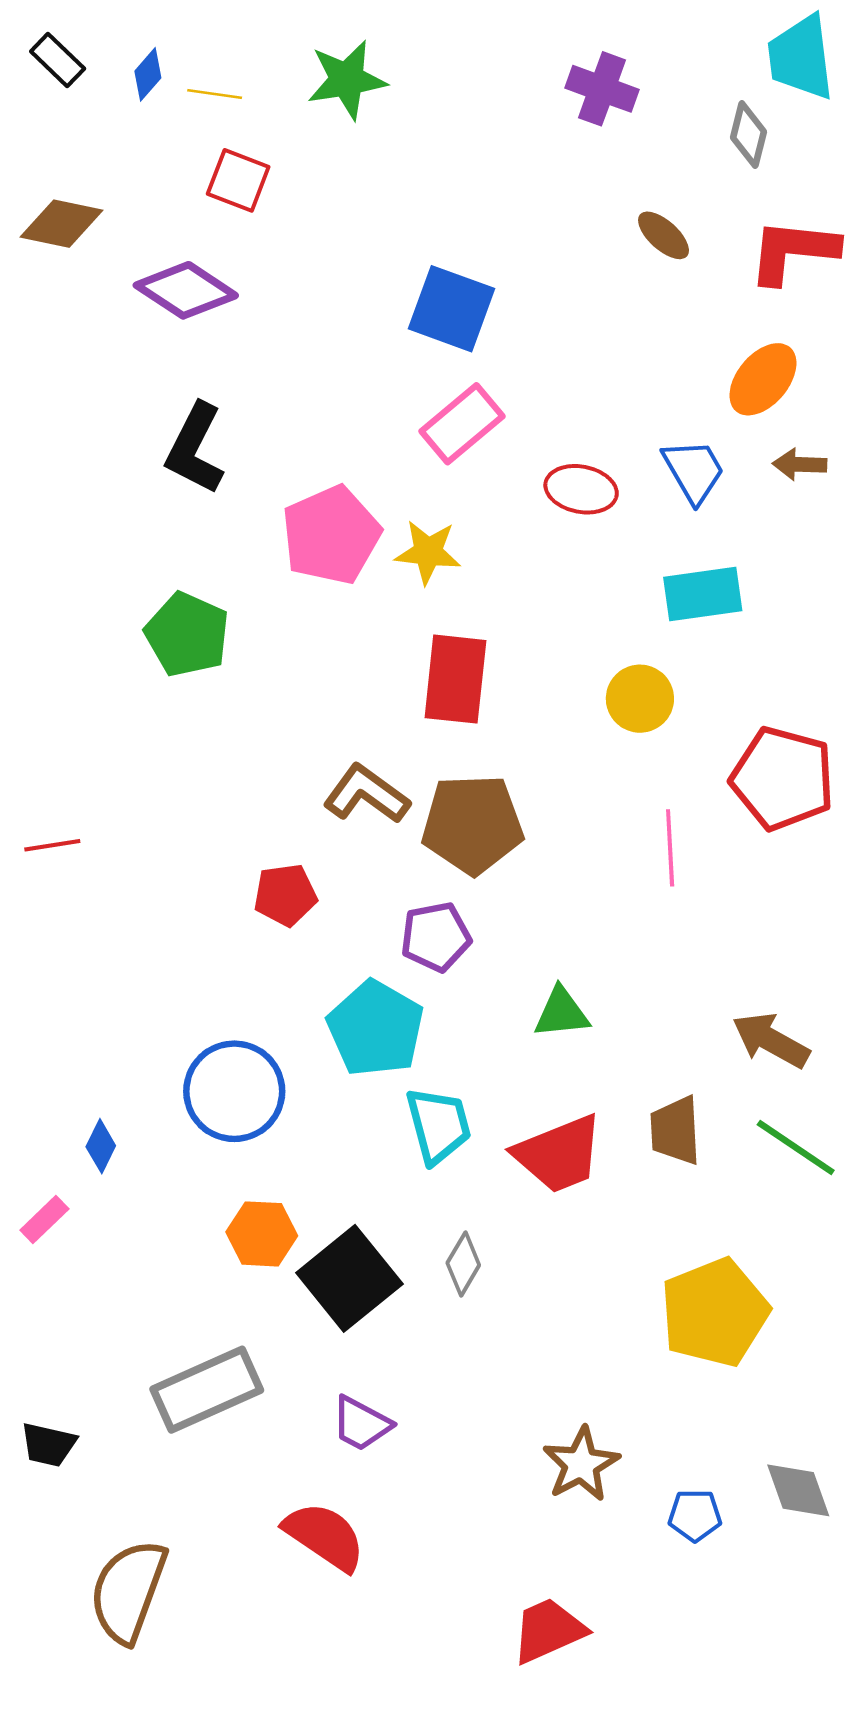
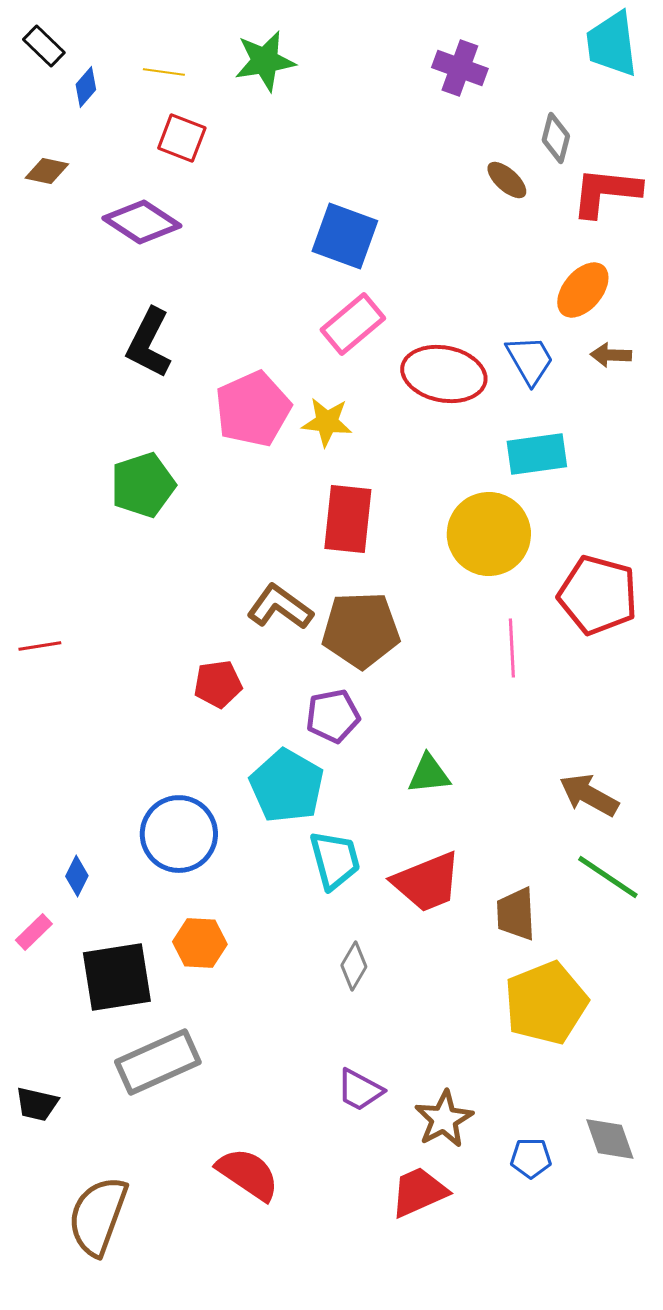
blue diamond: (148, 74) -> (86, 87), moved
gray diamond: (749, 135) -> (556, 138), moved
brown diamond: (62, 224) -> (47, 171), size x0.7
red ellipse: (581, 489) -> (444, 374), size x1.5
green pentagon: (187, 635) -> (143, 485), turned 30
yellow circle: (640, 699) -> (489, 534), size x1.6
brown trapezoid: (675, 1131) -> (516, 914), moved
black square: (349, 1278) -> (117, 977), moved, turned 30
purple trapezoid: (361, 1424) -> (360, 1090), moved
red trapezoid: (548, 1630) -> (419, 1192), moved

